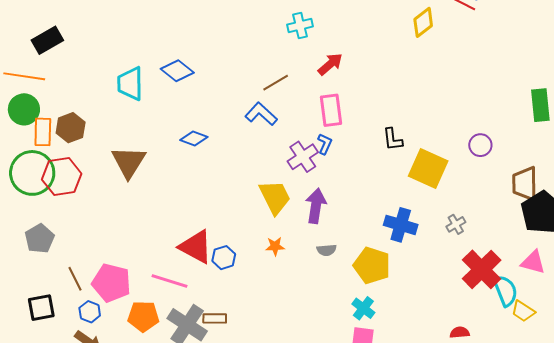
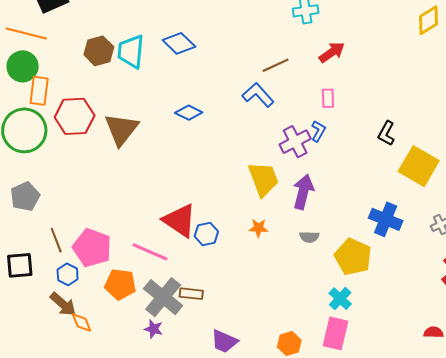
pink rectangle: (331, 110) -> (328, 98), size x0.6
brown hexagon: (71, 128) -> (99, 51), moved
black L-shape: (393, 139) -> (386, 133), turned 30
red hexagon: (62, 177) -> (75, 116), moved

